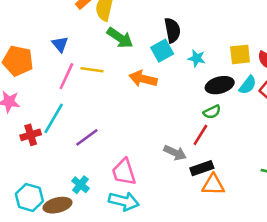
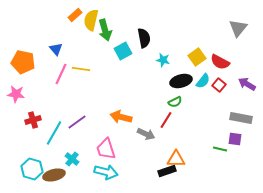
green arrow: (120, 38) -> (105, 30), moved, turned 40
cyan square: (162, 51) -> (123, 51), moved
yellow square: (240, 54) -> (197, 57), turned -30
orange arrow: (143, 79) -> (121, 117), moved
cyan line: (54, 118) -> (54, 133), moved
black rectangle: (202, 168) -> (167, 171), moved

